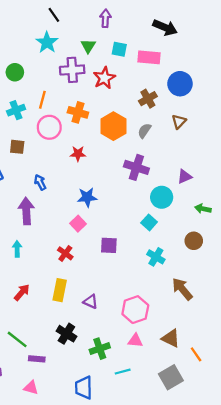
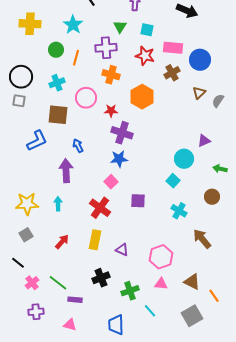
cyan star: (47, 42) -> (73, 25), moved
pink rectangle: (149, 57) -> (173, 48), moved
red star: (104, 78) -> (145, 56), moved, turned -30
orange line: (42, 100) -> (76, 58), moved
orange cross: (78, 112) -> (111, 75), moved
gray semicircle: (144, 131) -> (218, 101), moved
brown square: (17, 147) -> (58, 115), size x1.5
red star: (78, 154) -> (111, 111), moved
purple cross: (136, 167) -> (122, 133), moved
red cross: (65, 253) -> (100, 208), size x1.5
black cross: (66, 334) -> (101, 278), turned 36
cyan line: (123, 372) -> (150, 311), turned 64

